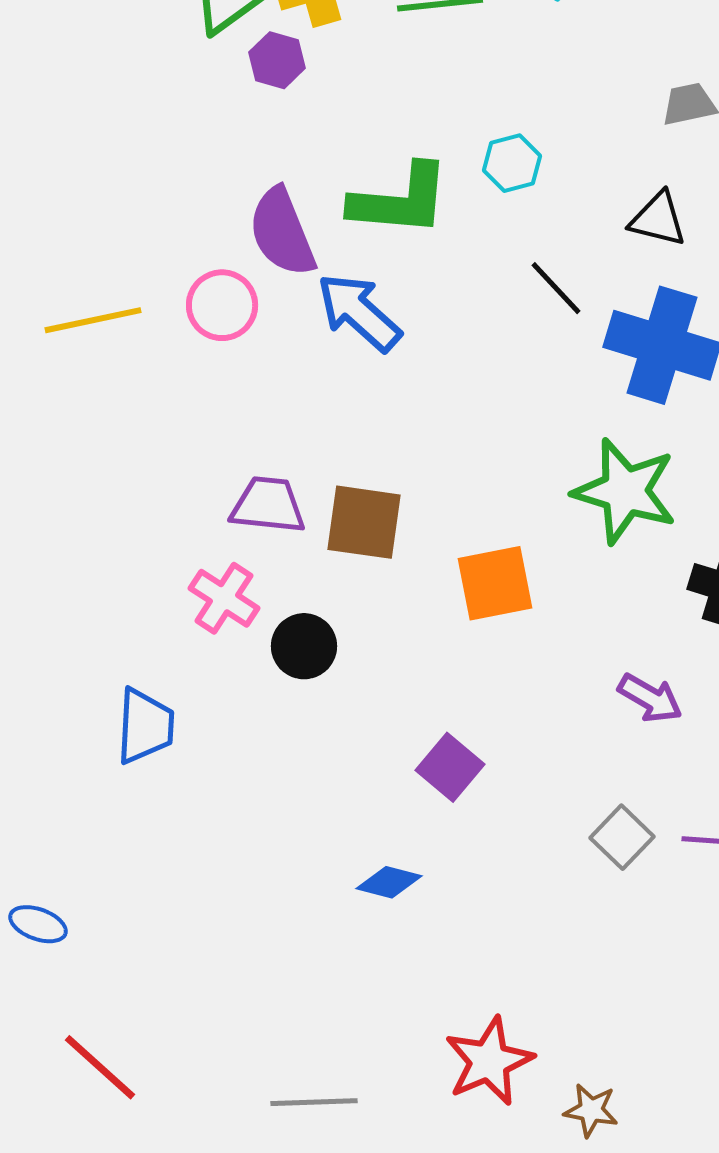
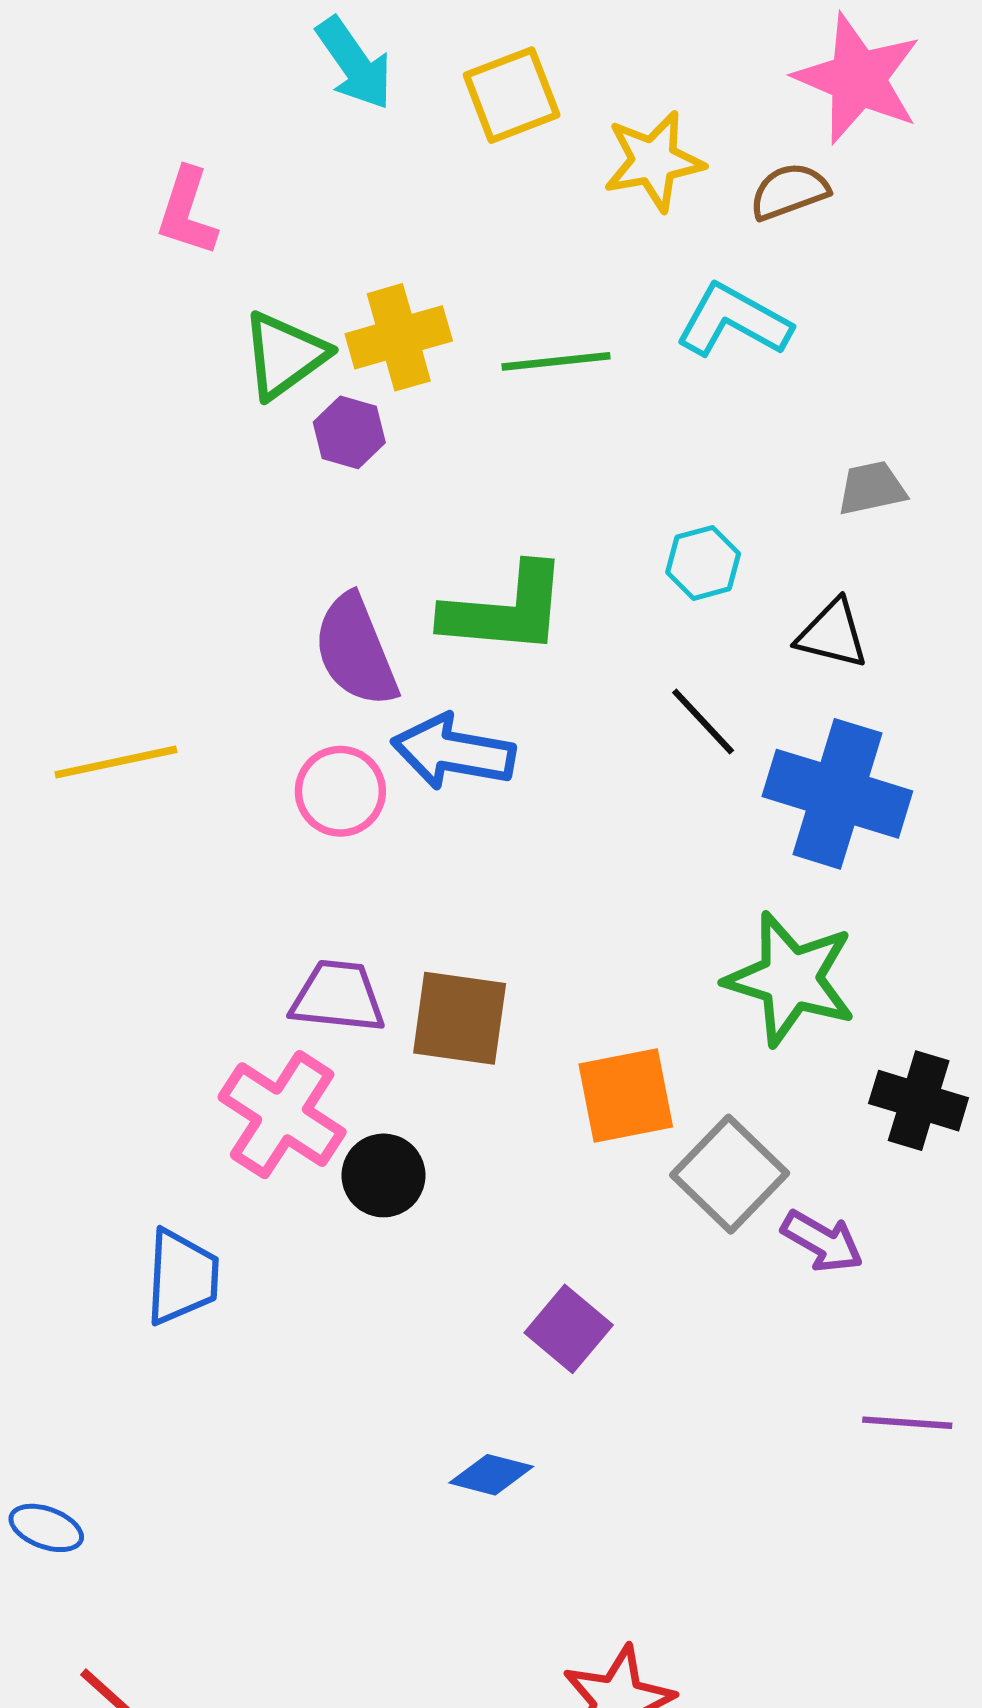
cyan hexagon: (512, 163) -> (703, 563), moved
pink circle: (222, 305) -> (340, 791), moved
blue arrow: (359, 312) -> (453, 752), turned -32
pink cross: (224, 598) -> (282, 1115), size x1.4
gray square: (622, 837) -> (730, 1174), moved, size x1.4

